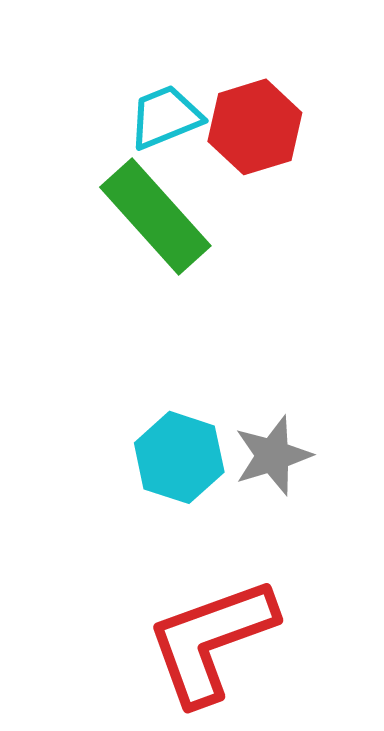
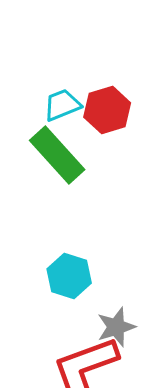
gray star: (273, 456) -> (116, 327), moved

